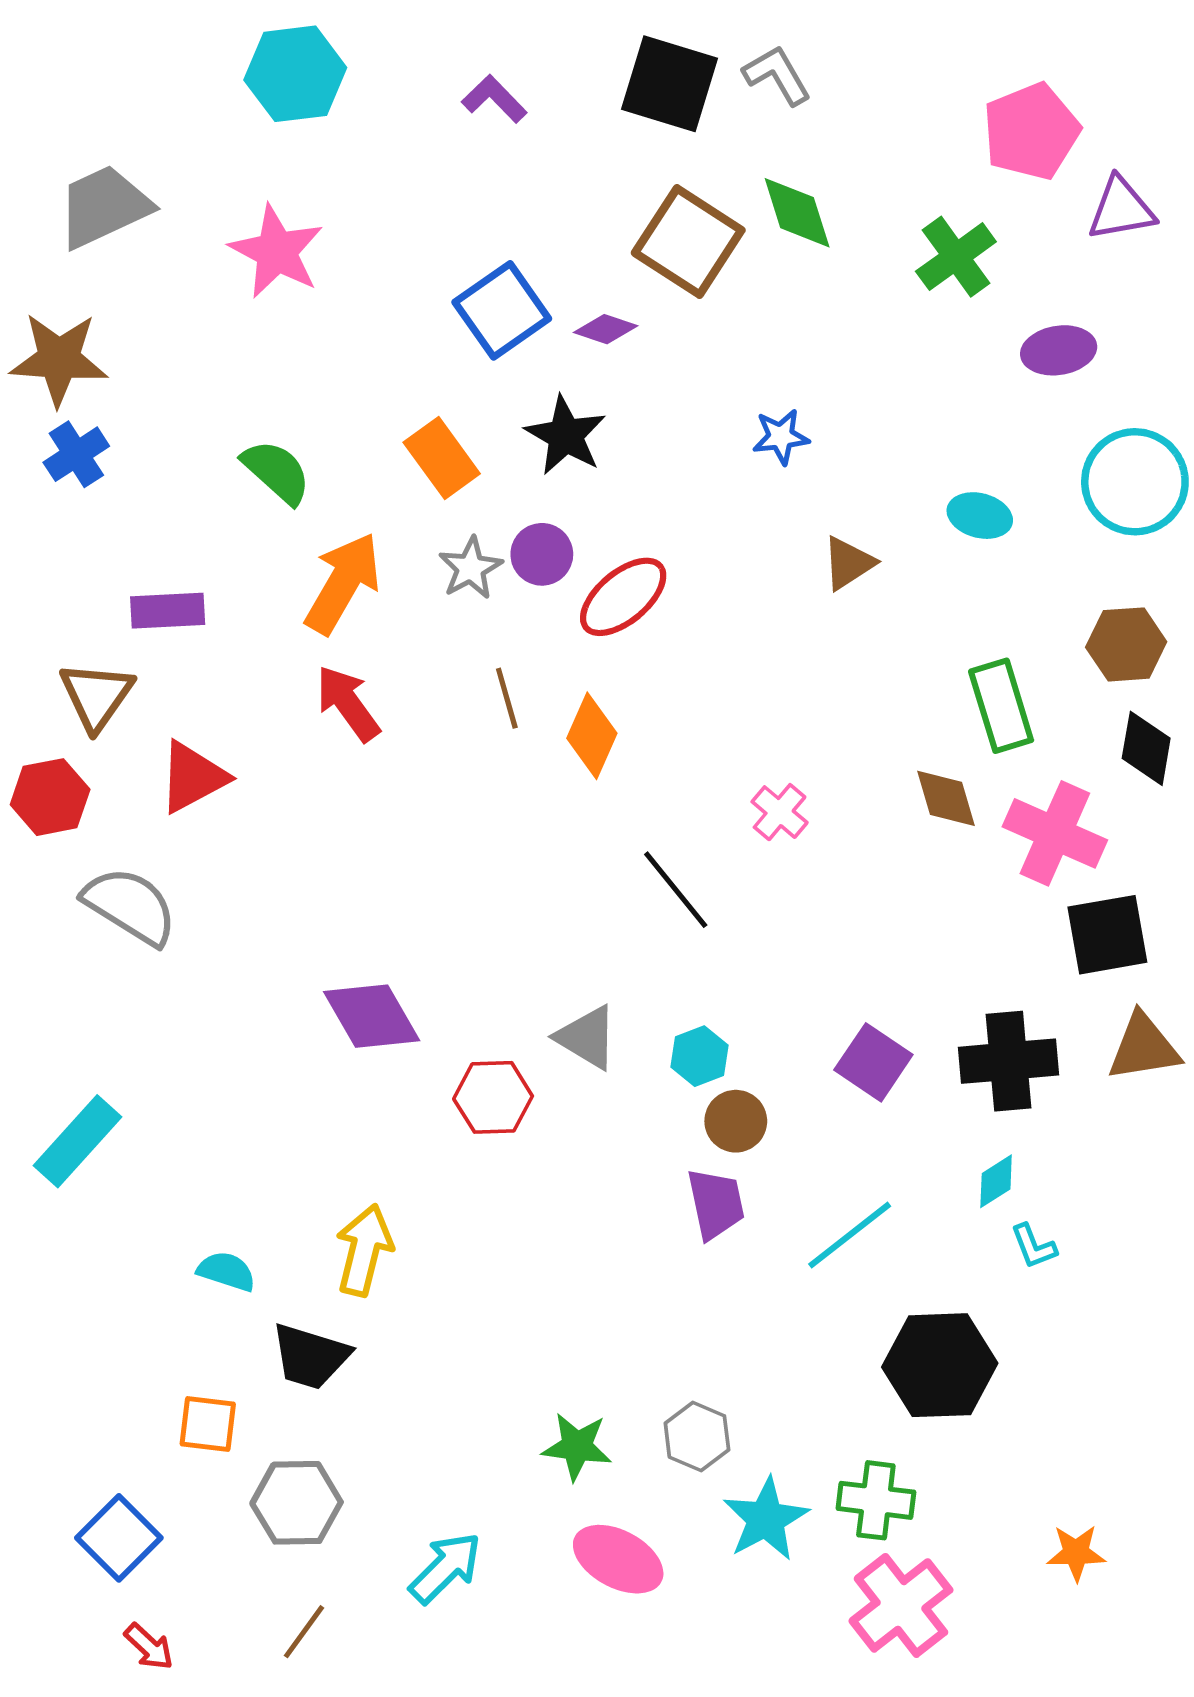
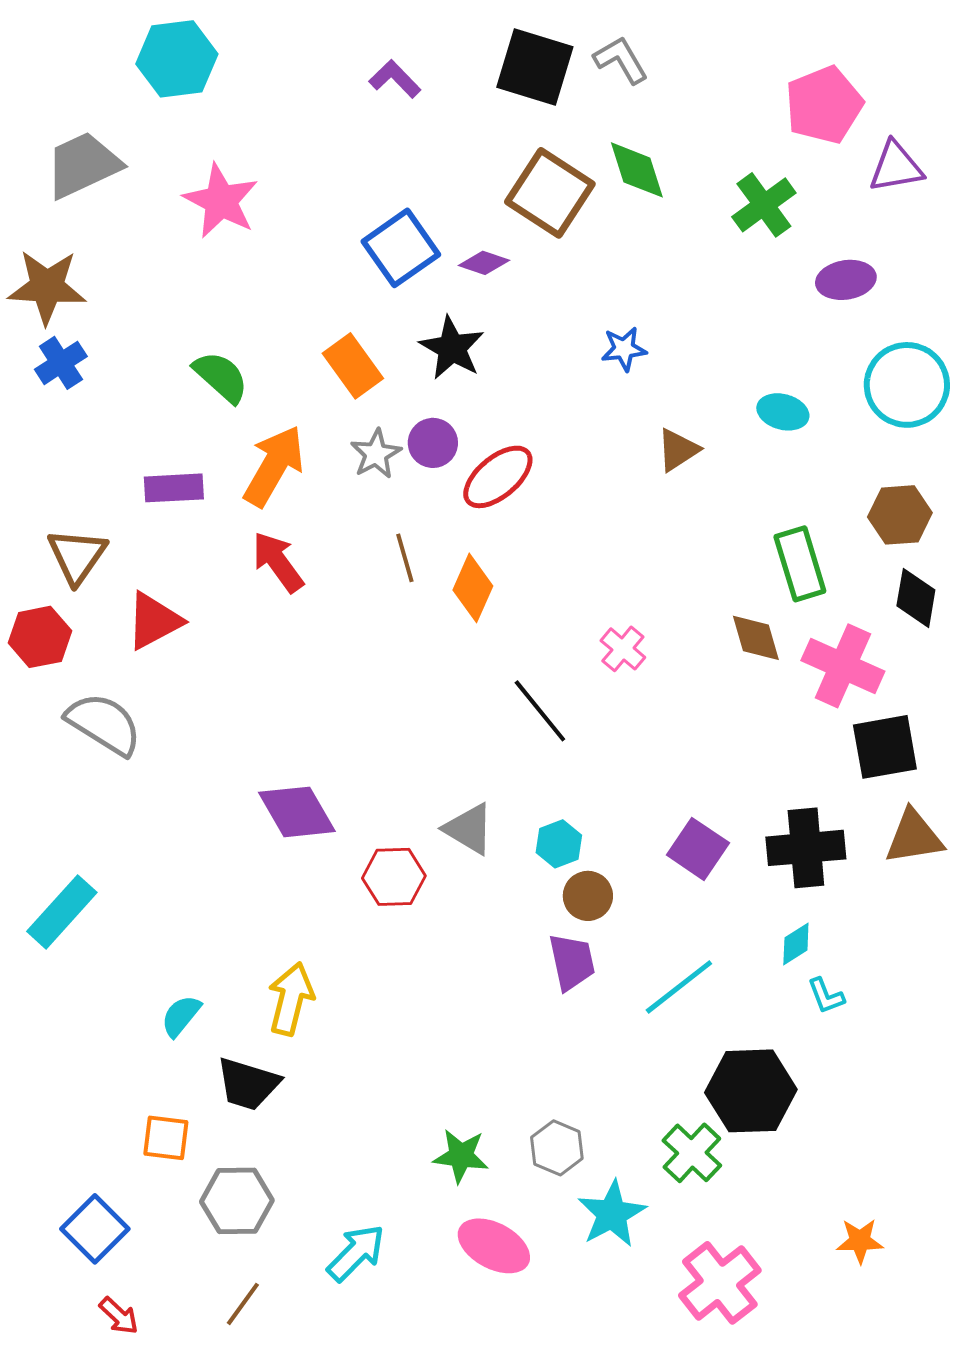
cyan hexagon: (295, 74) -> (177, 59), moved
purple rectangle: (168, 611) -> (174, 488), moved
cyan semicircle: (226, 1271) -> (181, 1016), turned -69
green cross: (876, 1500) -> (692, 1153), moved, turned 36

